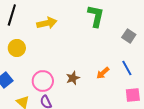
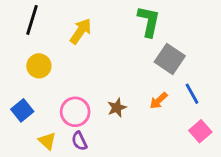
yellow arrow: (47, 23) -> (81, 31), turned -42
gray square: (129, 36) -> (170, 59), moved, size x1.5
pink square: (133, 95) -> (200, 131), turned -35

